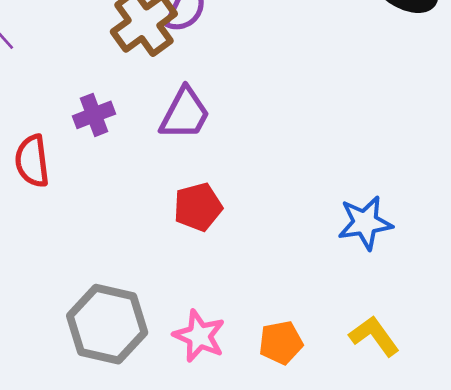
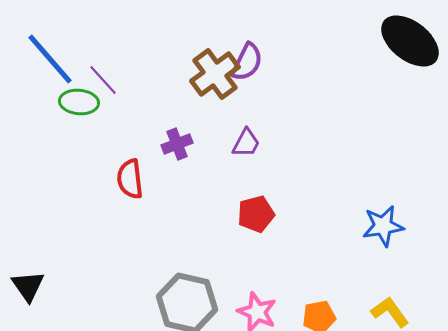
purple trapezoid: (185, 114) -> (246, 143), size x0.7

